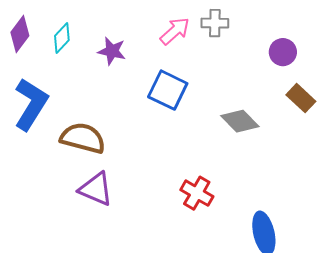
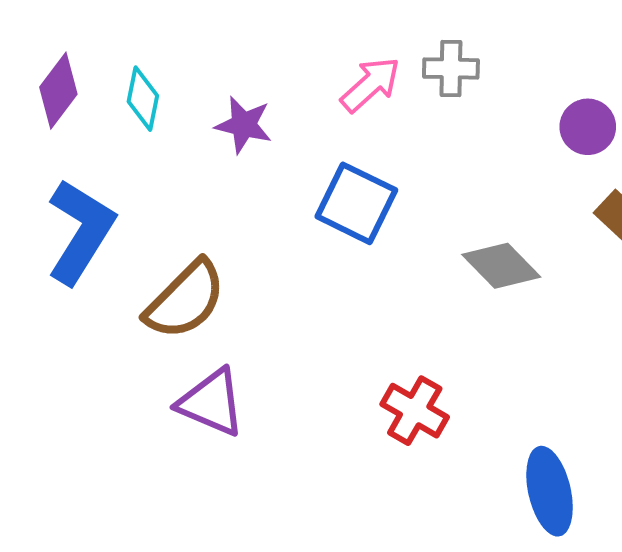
cyan diamond: (62, 38) -> (143, 99), turned -32
brown semicircle: (83, 138) -> (185, 300), turned 120

